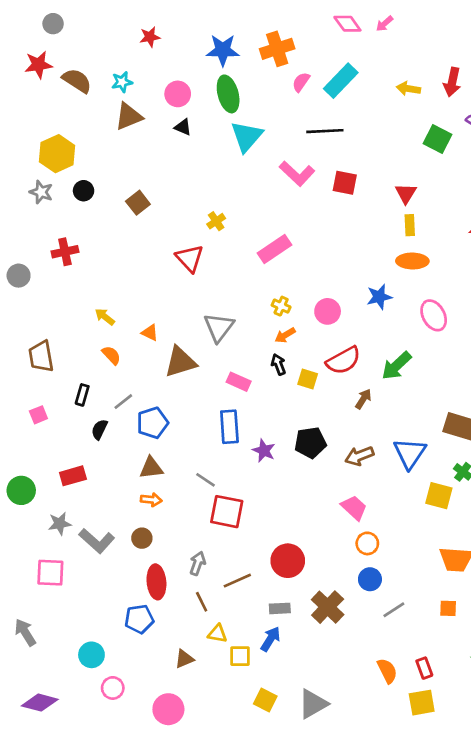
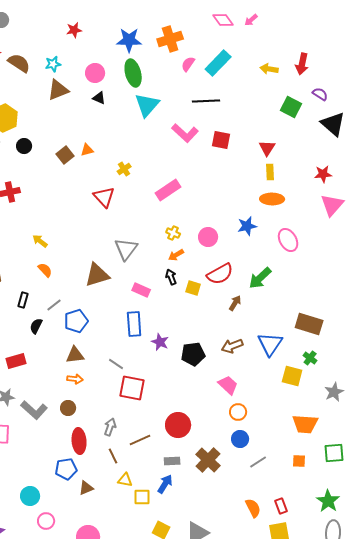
orange triangle: (150, 333) -> (87, 150), moved, turned -40
black pentagon: (310, 443) -> (193, 354), moved
brown triangle: (184, 659) -> (86, 488), moved

